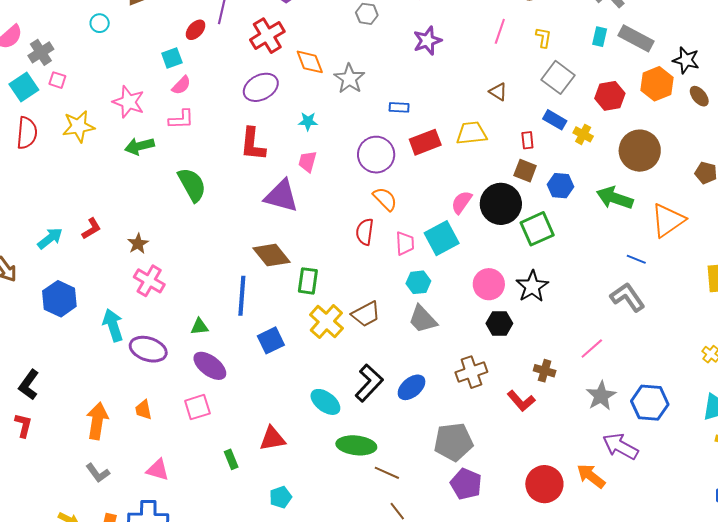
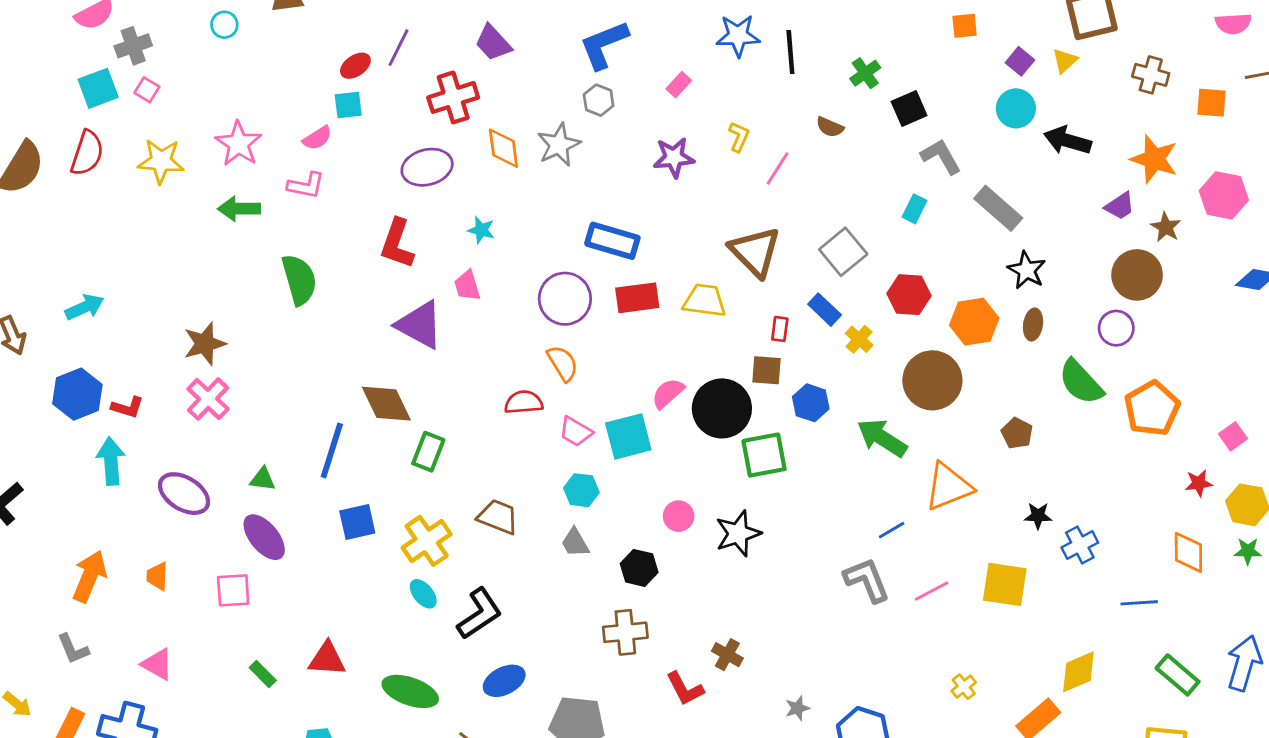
yellow L-shape: (544, 38) -> (739, 137), moved
gray rectangle: (636, 38) -> (998, 208), moved
cyan square: (172, 58) -> (348, 105), moved
gray star: (349, 79) -> (559, 145), moved
orange hexagon: (657, 84) -> (974, 322), moved
brown triangle: (498, 92) -> (755, 252), size x2.0
brown ellipse: (699, 96) -> (1033, 325), turned 35
blue rectangle: (399, 107) -> (612, 241), size x1.8
pink trapezoid: (307, 162) -> (467, 286), turned -45
brown square: (525, 171) -> (766, 370), turned -30
red L-shape: (91, 229) -> (127, 407), moved, turned 35
red semicircle: (365, 232) -> (524, 402), turned 64
pink trapezoid: (405, 243) -> (576, 432), turned 110
brown star: (138, 244) -> (205, 344), size x1.4
blue line: (636, 259) -> (892, 530), turned -66
pink circle: (489, 284) -> (679, 516), size x0.7
brown trapezoid: (366, 314) -> (498, 517), turned -144
gray trapezoid: (423, 319) -> (575, 543), size x0.7
yellow cross: (326, 322) -> (427, 541), moved
black hexagon: (499, 323) -> (639, 568), moved
cyan arrow: (113, 325) -> (111, 461), moved
pink line: (592, 348) -> (932, 591), moved
blue ellipse: (412, 387) -> (504, 681), moved
gray star: (601, 396) -> (797, 708), size x0.6
cyan ellipse: (325, 402) -> (423, 594), moved, size x0.7
green ellipse: (356, 445) -> (410, 691), moved
green rectangle: (231, 459) -> (263, 674), turned -36

